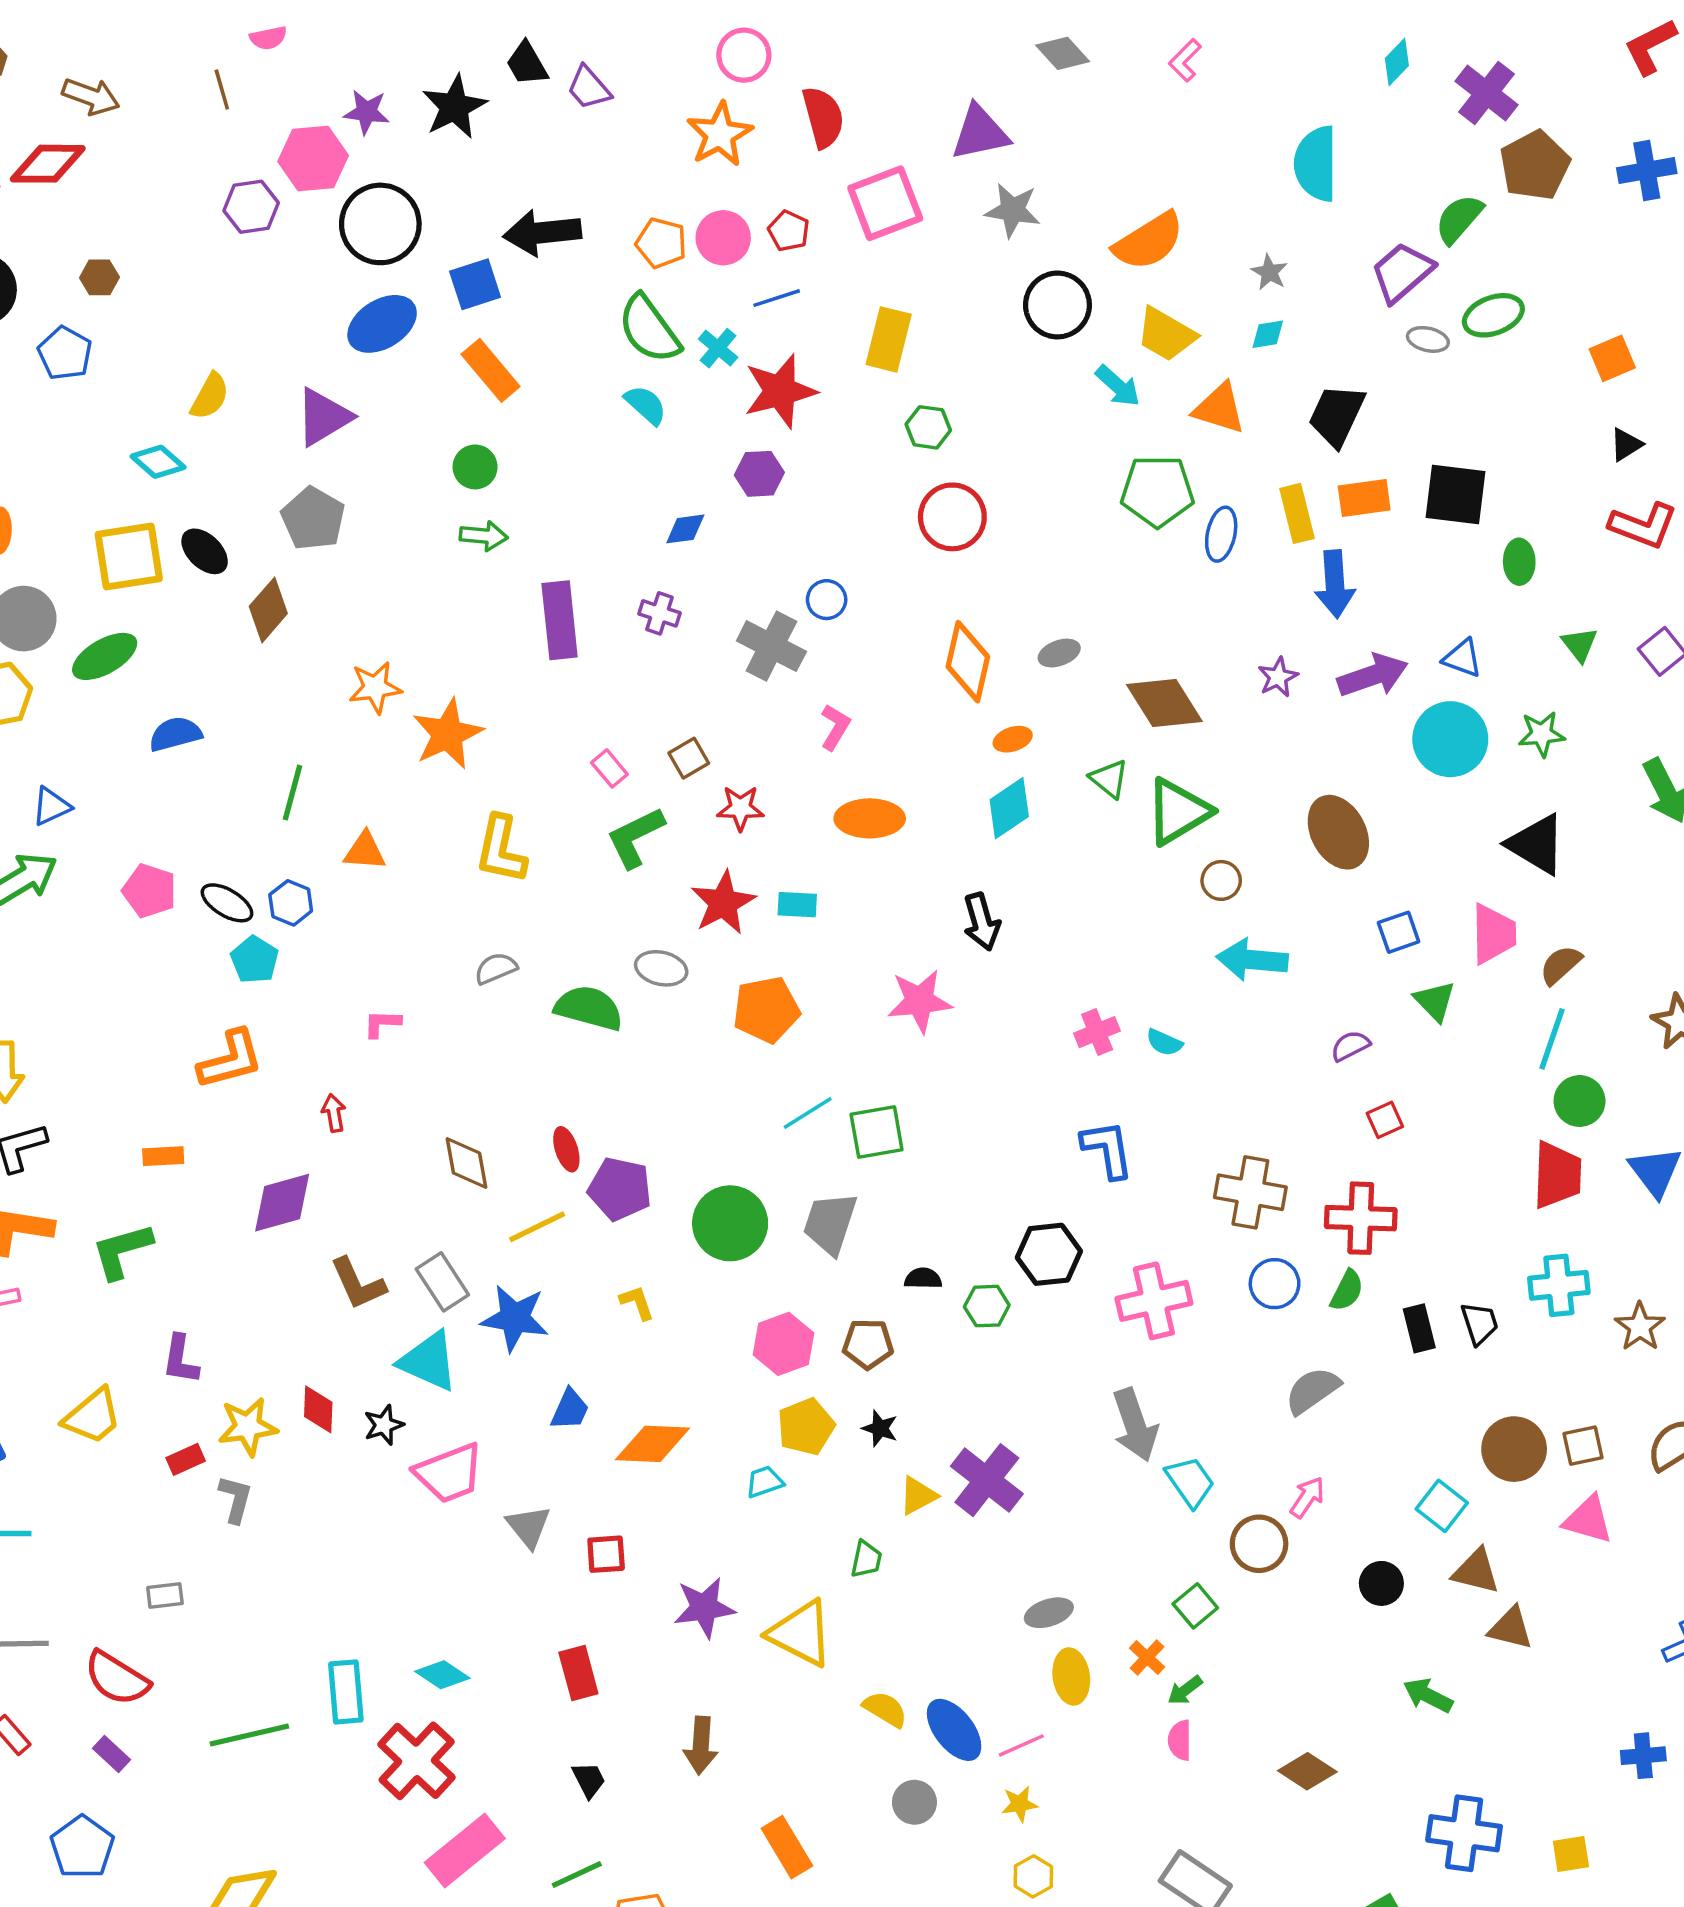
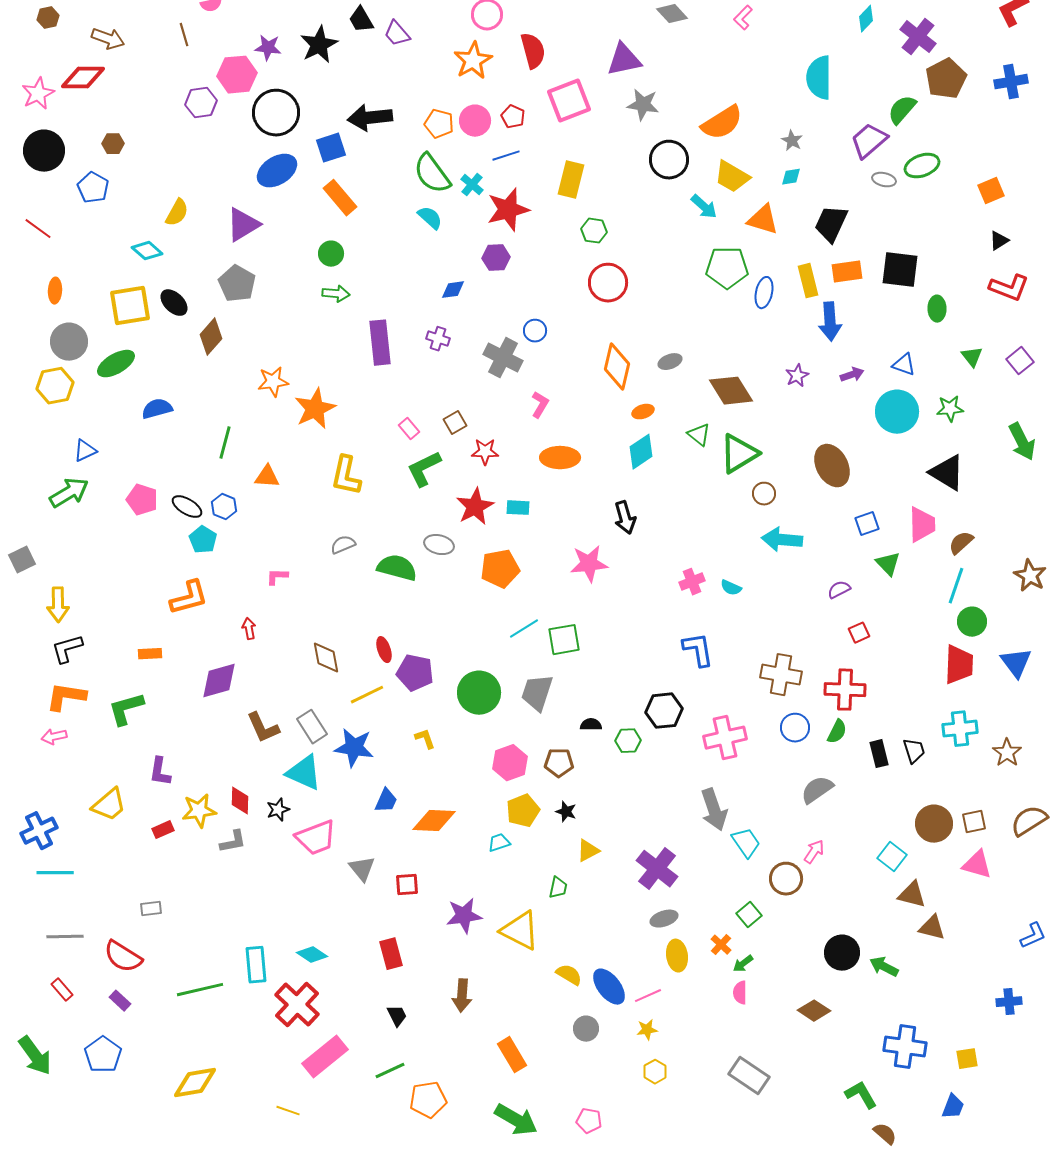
purple arrow: (1373, 675) -> (852, 375), size x0.6
purple cross: (987, 1480) -> (657, 869), moved
gray L-shape: (236, 1499) -> (233, 842), moved, turned 64
black circle: (1381, 1583) -> (842, 953), moved, size x1.4

